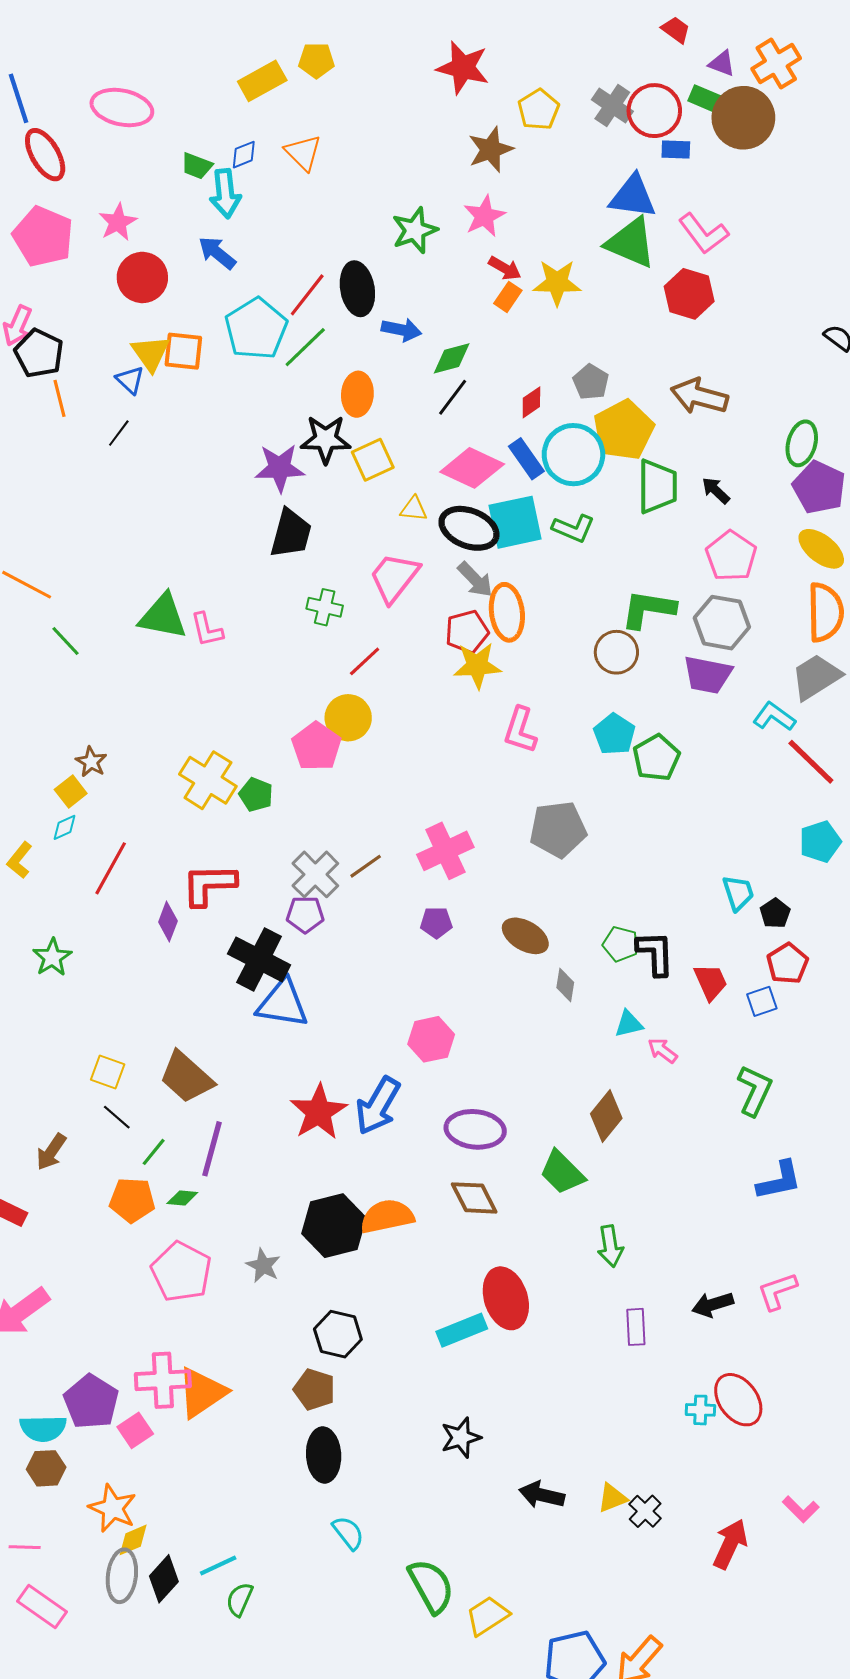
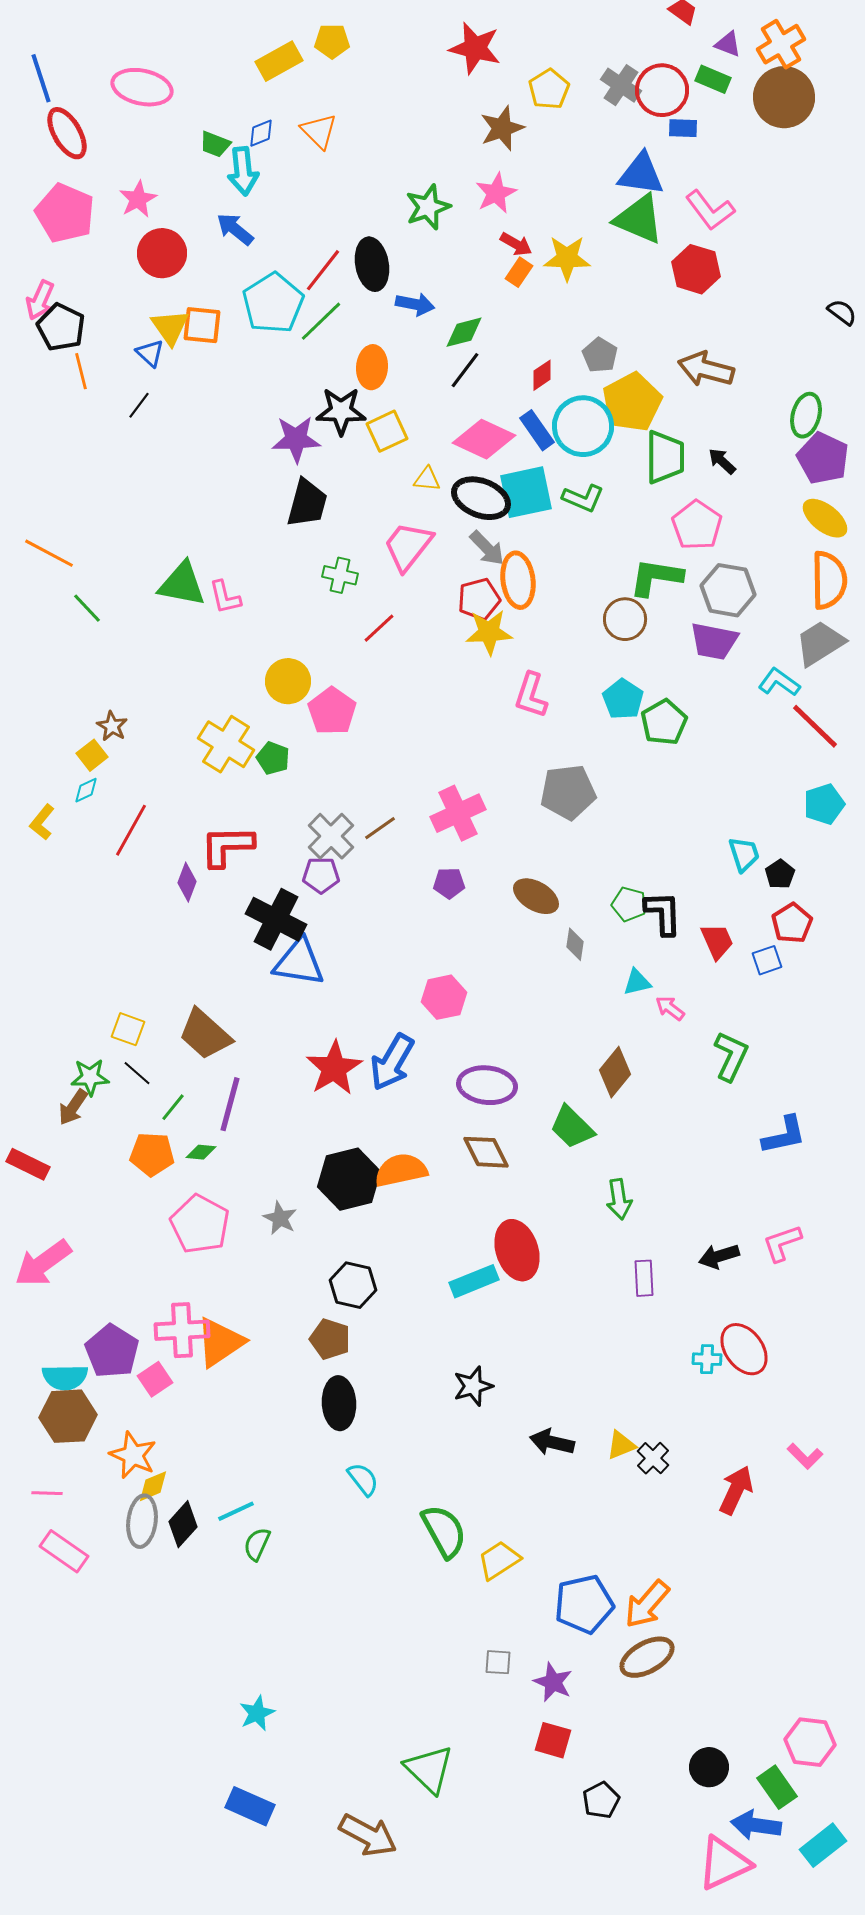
brown circle: (743, 118) -> (784, 97), moved
pink pentagon: (731, 556) -> (697, 525), moved
yellow circle: (348, 718) -> (288, 681), moved
green star: (52, 957) -> (90, 1077), moved, turned 30
green L-shape: (755, 1090) -> (731, 1056), moved
brown hexagon: (46, 1468) -> (68, 1416), size x1.5

